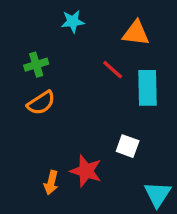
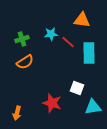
cyan star: (73, 21) -> (51, 34), moved
orange arrow: (51, 183) -> (17, 113), moved
cyan triangle: (157, 194) -> (93, 107), moved, turned 48

